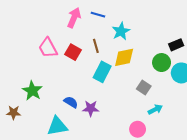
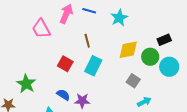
cyan star: (121, 31) -> (119, 18), moved
pink trapezoid: (48, 48) -> (41, 29), moved
red square: (73, 52) -> (65, 64), moved
yellow diamond: (124, 57) -> (128, 50), moved

